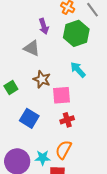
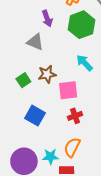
brown star: (42, 79) -> (47, 74), turned -30
green square: (11, 88) -> (23, 80), moved

